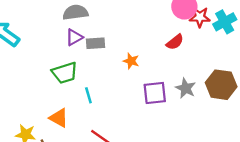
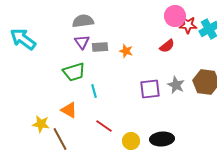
purple triangle: (74, 37) -> (82, 42), turned -35
orange star: (131, 61) -> (126, 51), moved

